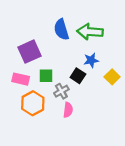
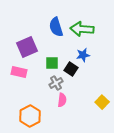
green square: (46, 76) -> (52, 63), moved
yellow square: (112, 77) -> (102, 102), moved
orange hexagon: (33, 103) -> (30, 116), moved

